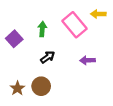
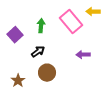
black arrow: (48, 57) -> (38, 52), moved
brown circle: (41, 86) -> (47, 73), moved

